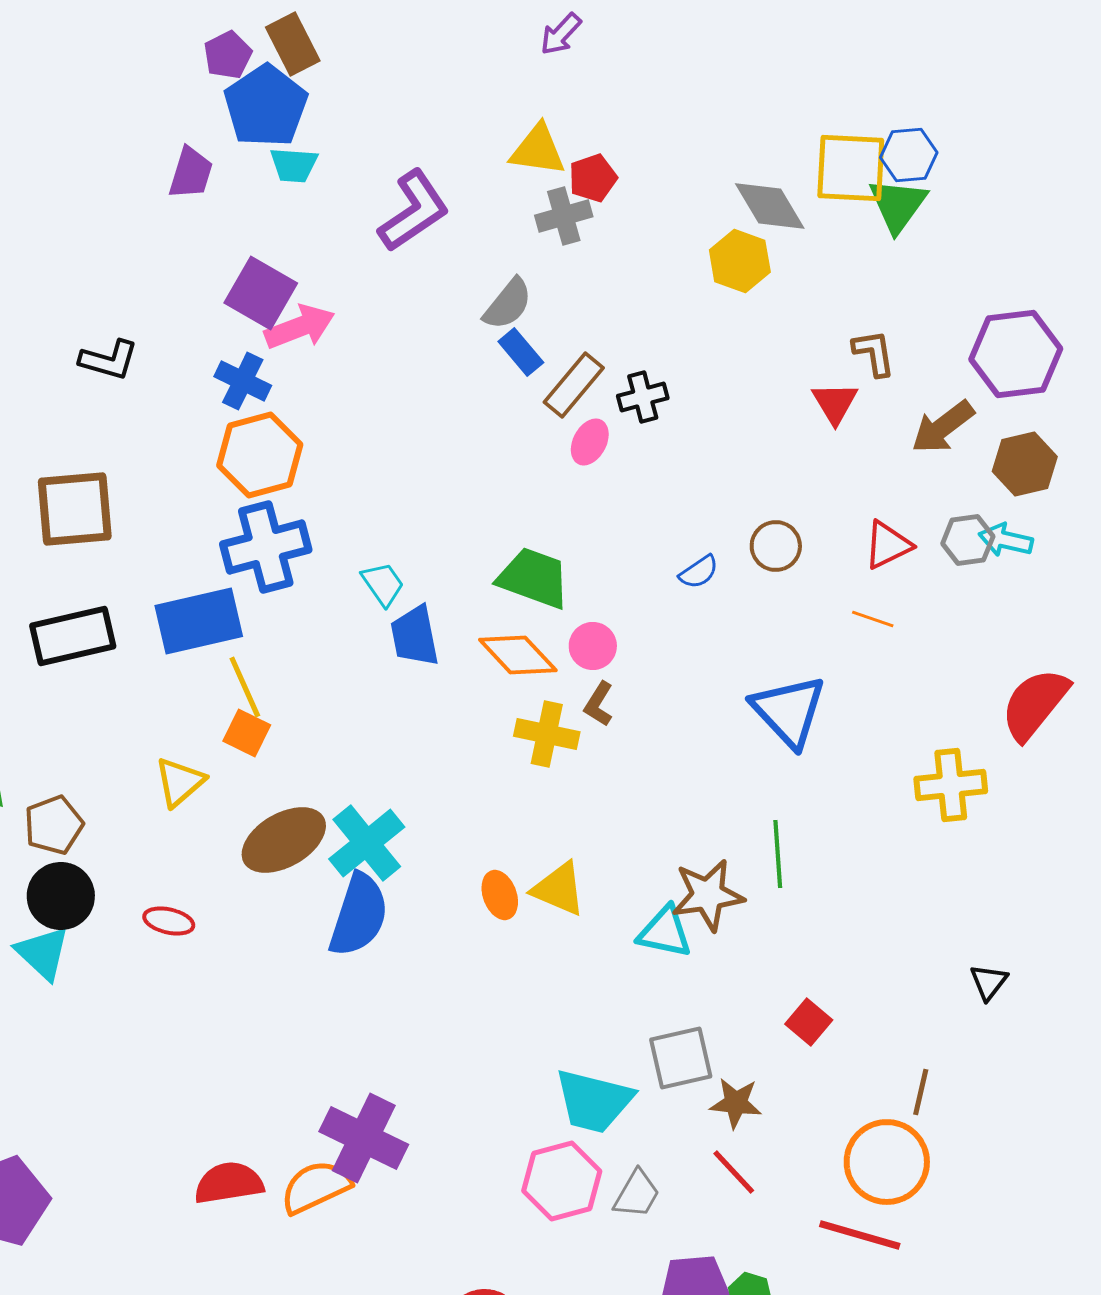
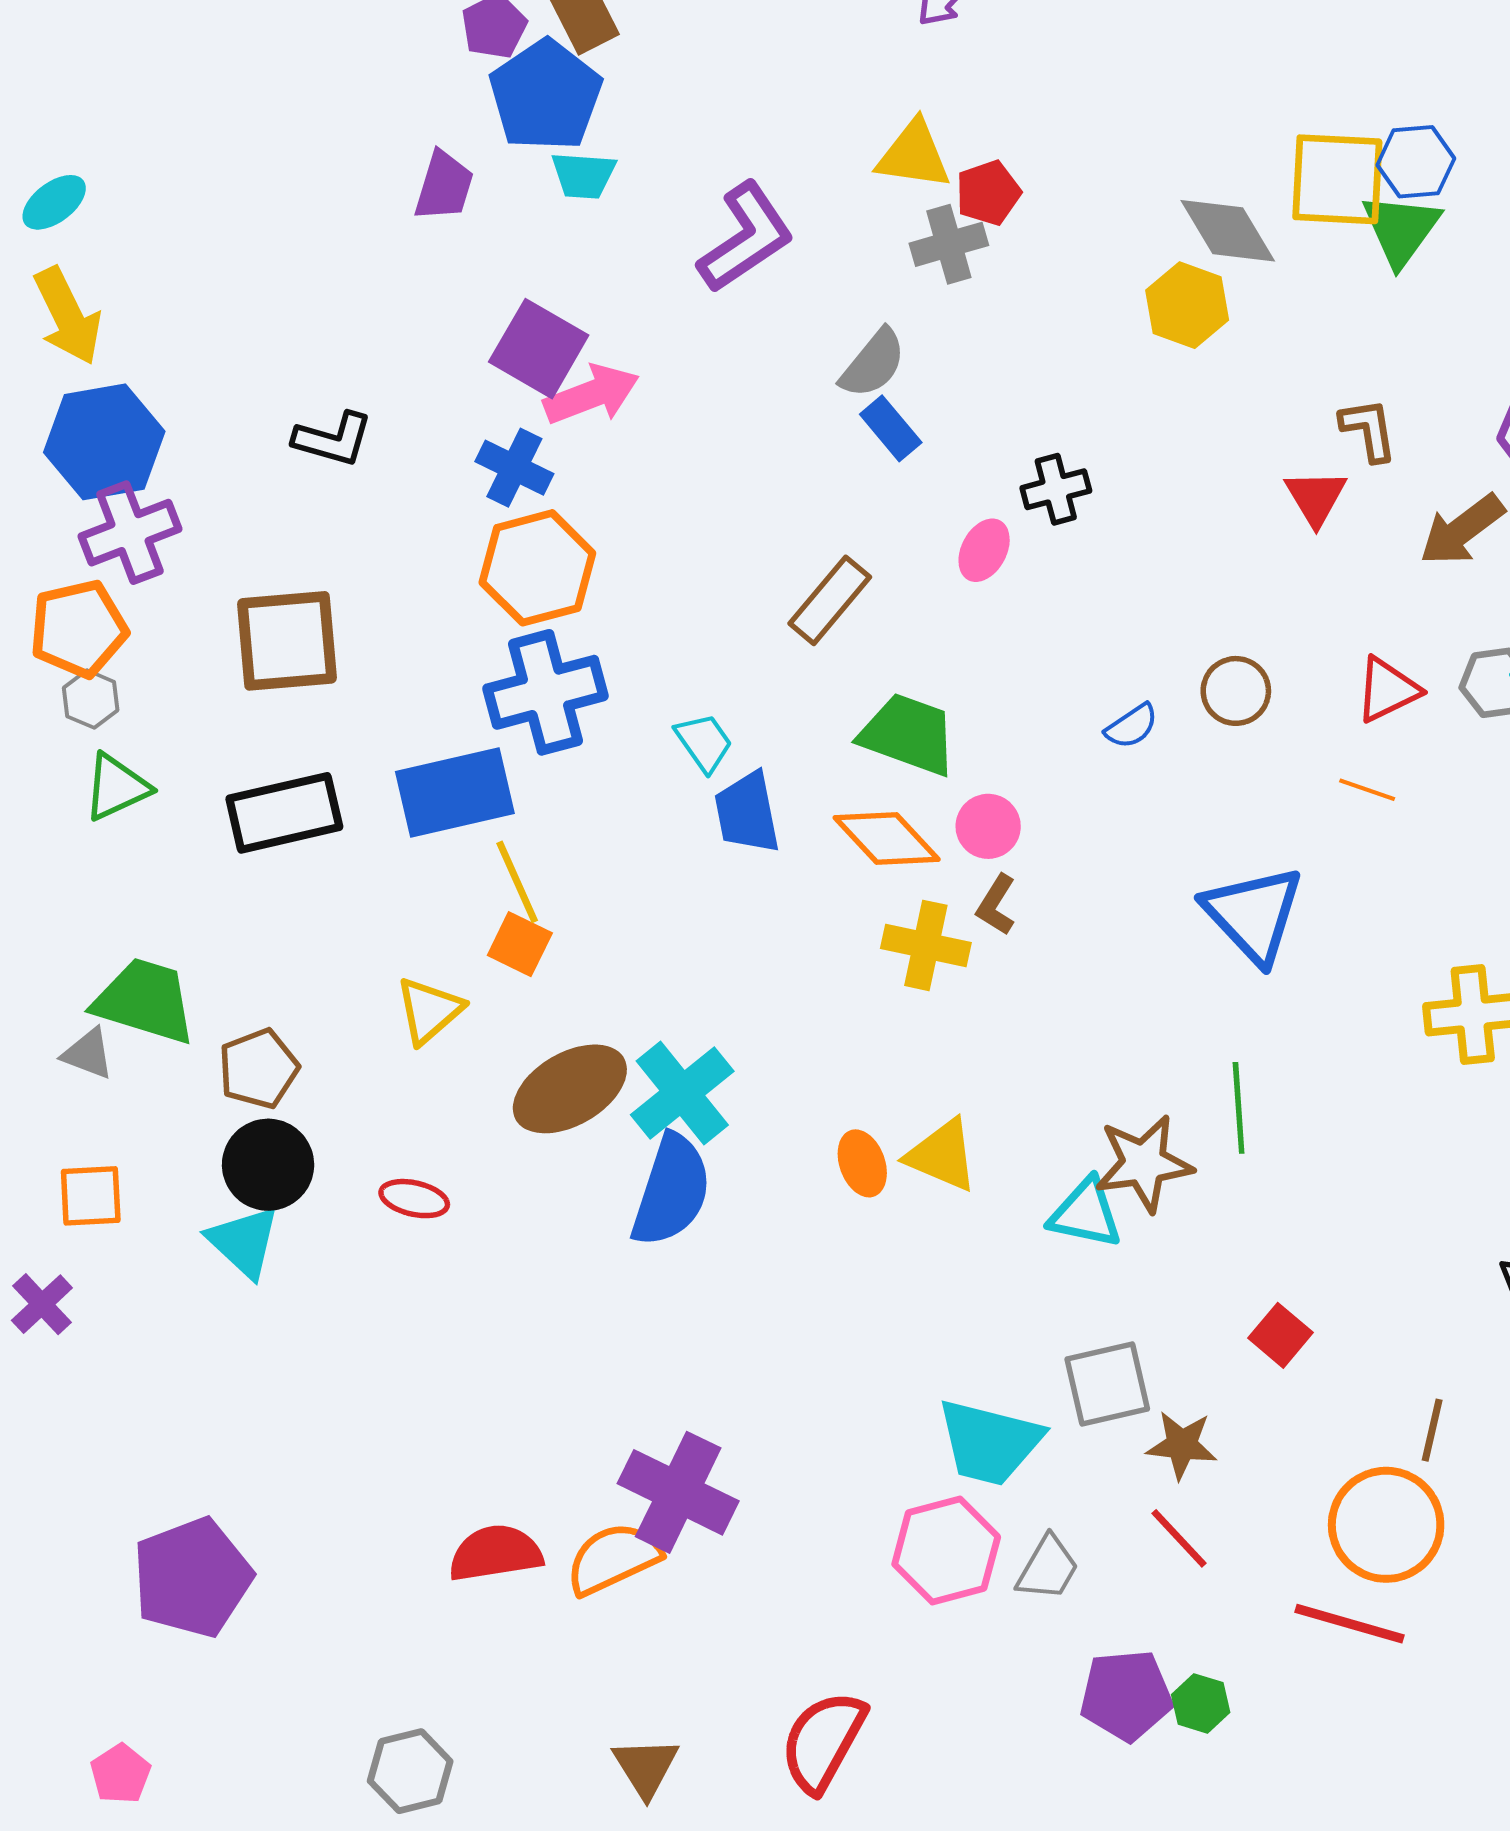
brown rectangle: (574, 385) -> (830, 600), moved

